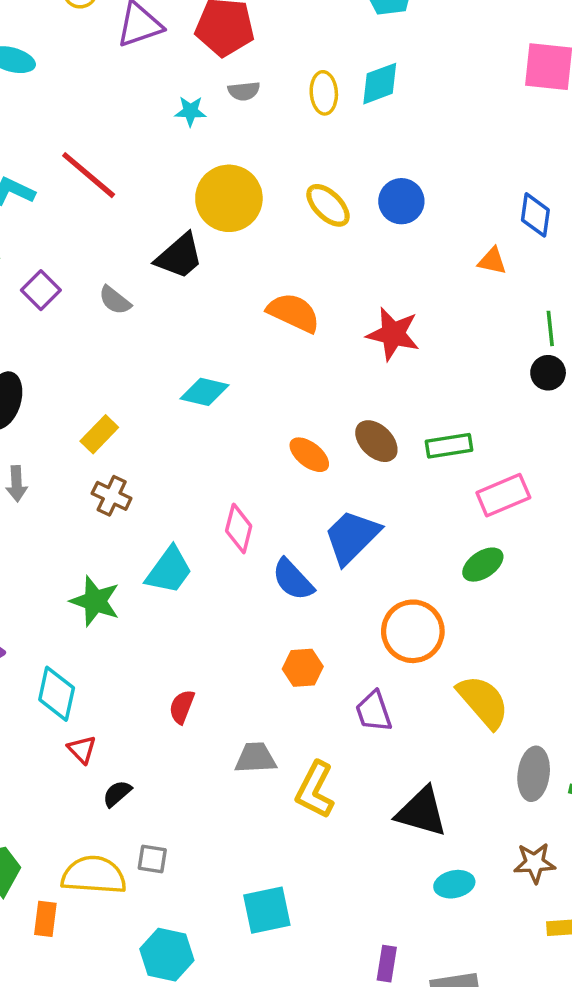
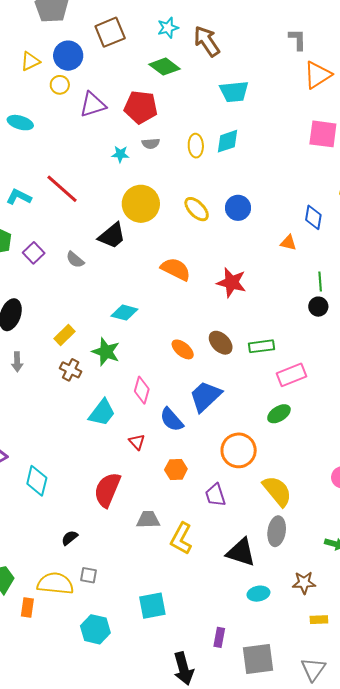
green star: (95, 601) -> (106, 352), moved
red semicircle: (182, 707) -> (107, 490), size x1.8
red triangle: (82, 749) -> (137, 442), moved
gray ellipse: (534, 774) -> (277, 531), moved

